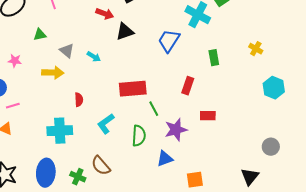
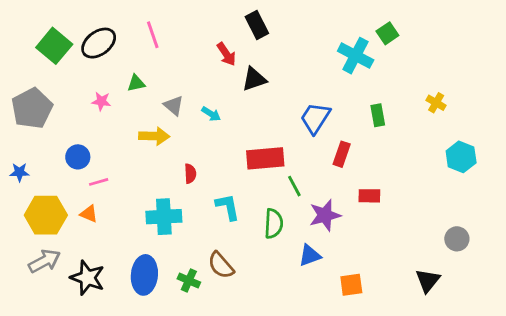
red arrow: (105, 14) -> (226, 54), turned 36
blue trapezoid: (169, 41) -> (315, 118), moved
pink star: (15, 61) -> (101, 101), moved
cyan L-shape: (106, 124) -> (228, 207), turned 115

